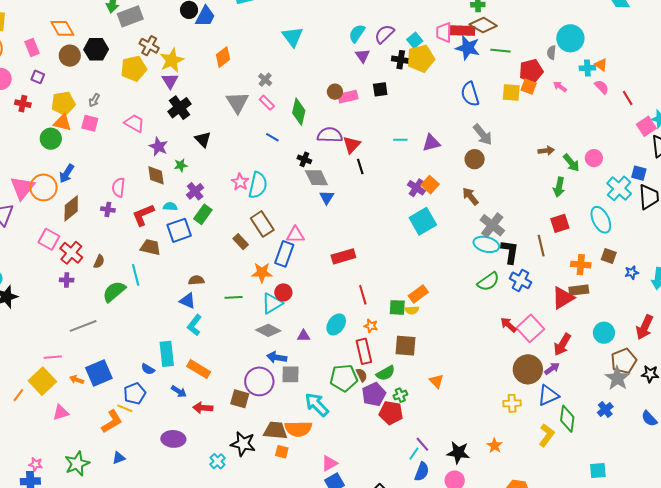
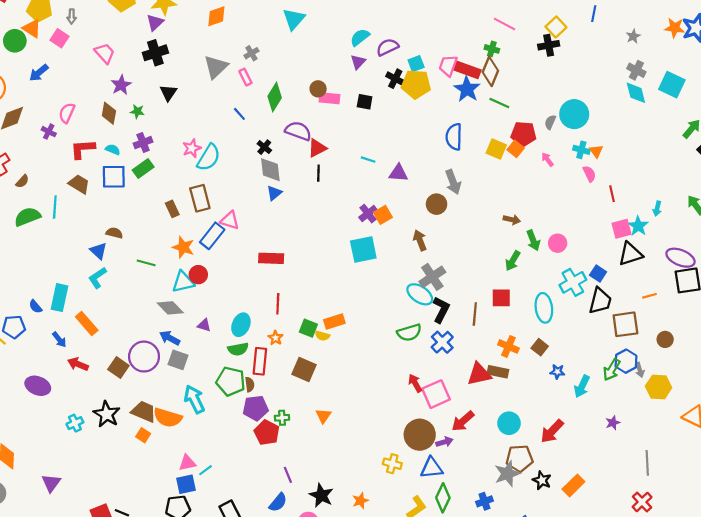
brown diamond: (483, 25) -> (490, 71), turned 64
gray arrow: (94, 100) -> (72, 17), turned -48
blue arrow: (67, 174) -> (39, 73), moved
cyan ellipse: (336, 324) -> (241, 325), turned -30
green semicircle: (386, 373) -> (238, 349), moved
cyan line: (414, 454) -> (206, 470), moved

